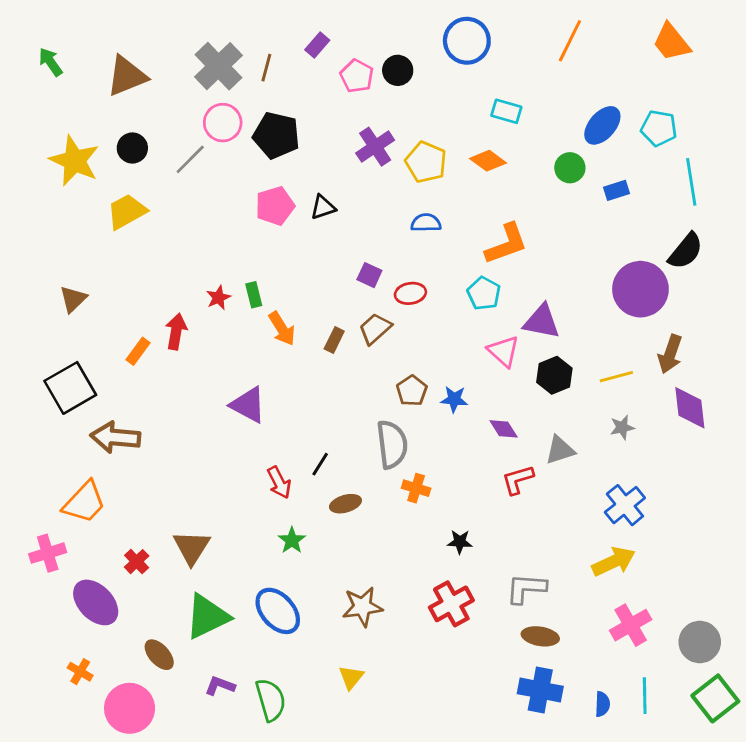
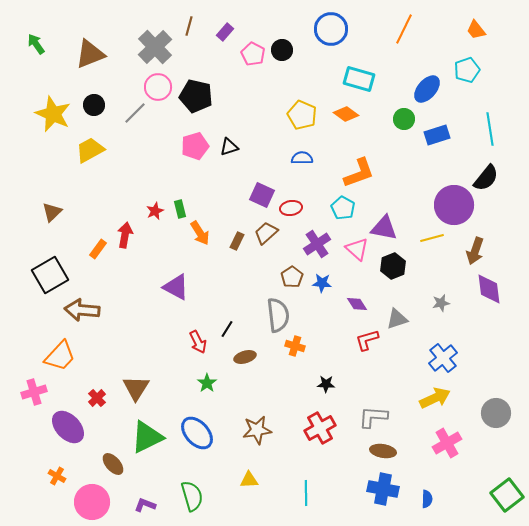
orange trapezoid: (672, 42) -> (476, 30), size x0.7
brown line: (266, 68) -> (189, 26), moved
cyan rectangle: (506, 111) -> (359, 79), size x1.4
cyan pentagon: (659, 128) -> (467, 70), moved, turned -30
purple cross: (375, 147) -> (317, 244), moved
blue rectangle: (616, 190) -> (437, 135), size x1.4
purple square: (369, 275) -> (262, 195), size x1.4
yellow line: (616, 377) -> (432, 238), moved
gray circle: (700, 642) -> (496, 413), moved
yellow triangle: (351, 677) -> (249, 480), turned 48
purple L-shape: (220, 686) -> (145, 505), moved
cyan line: (645, 696) -> (306, 493), moved

